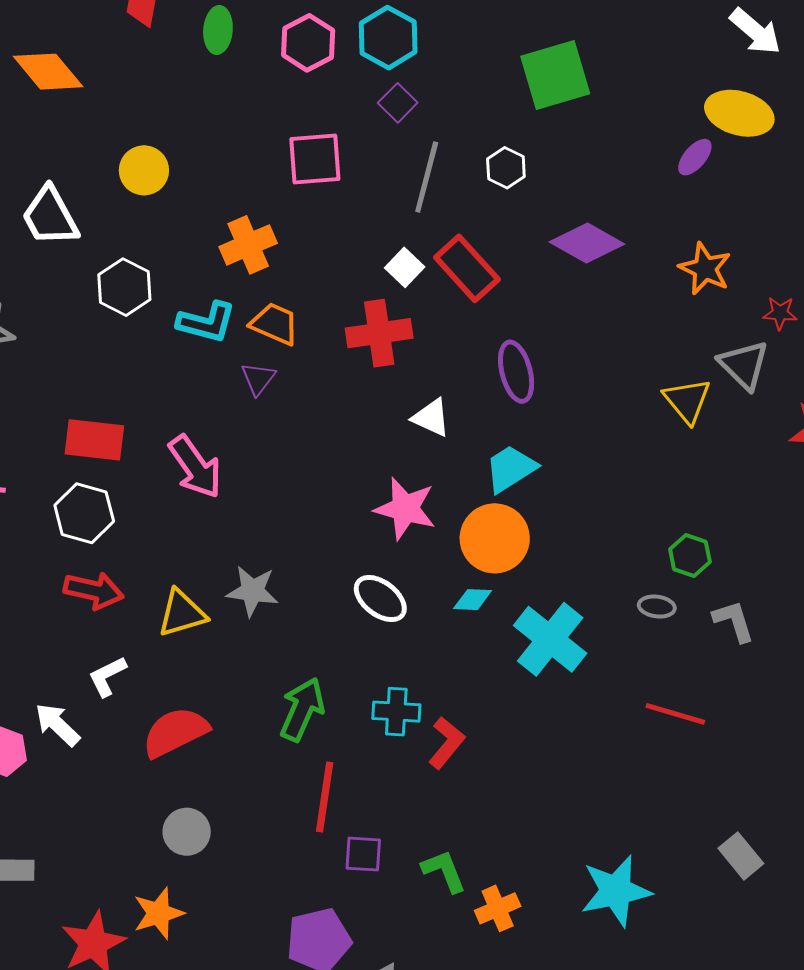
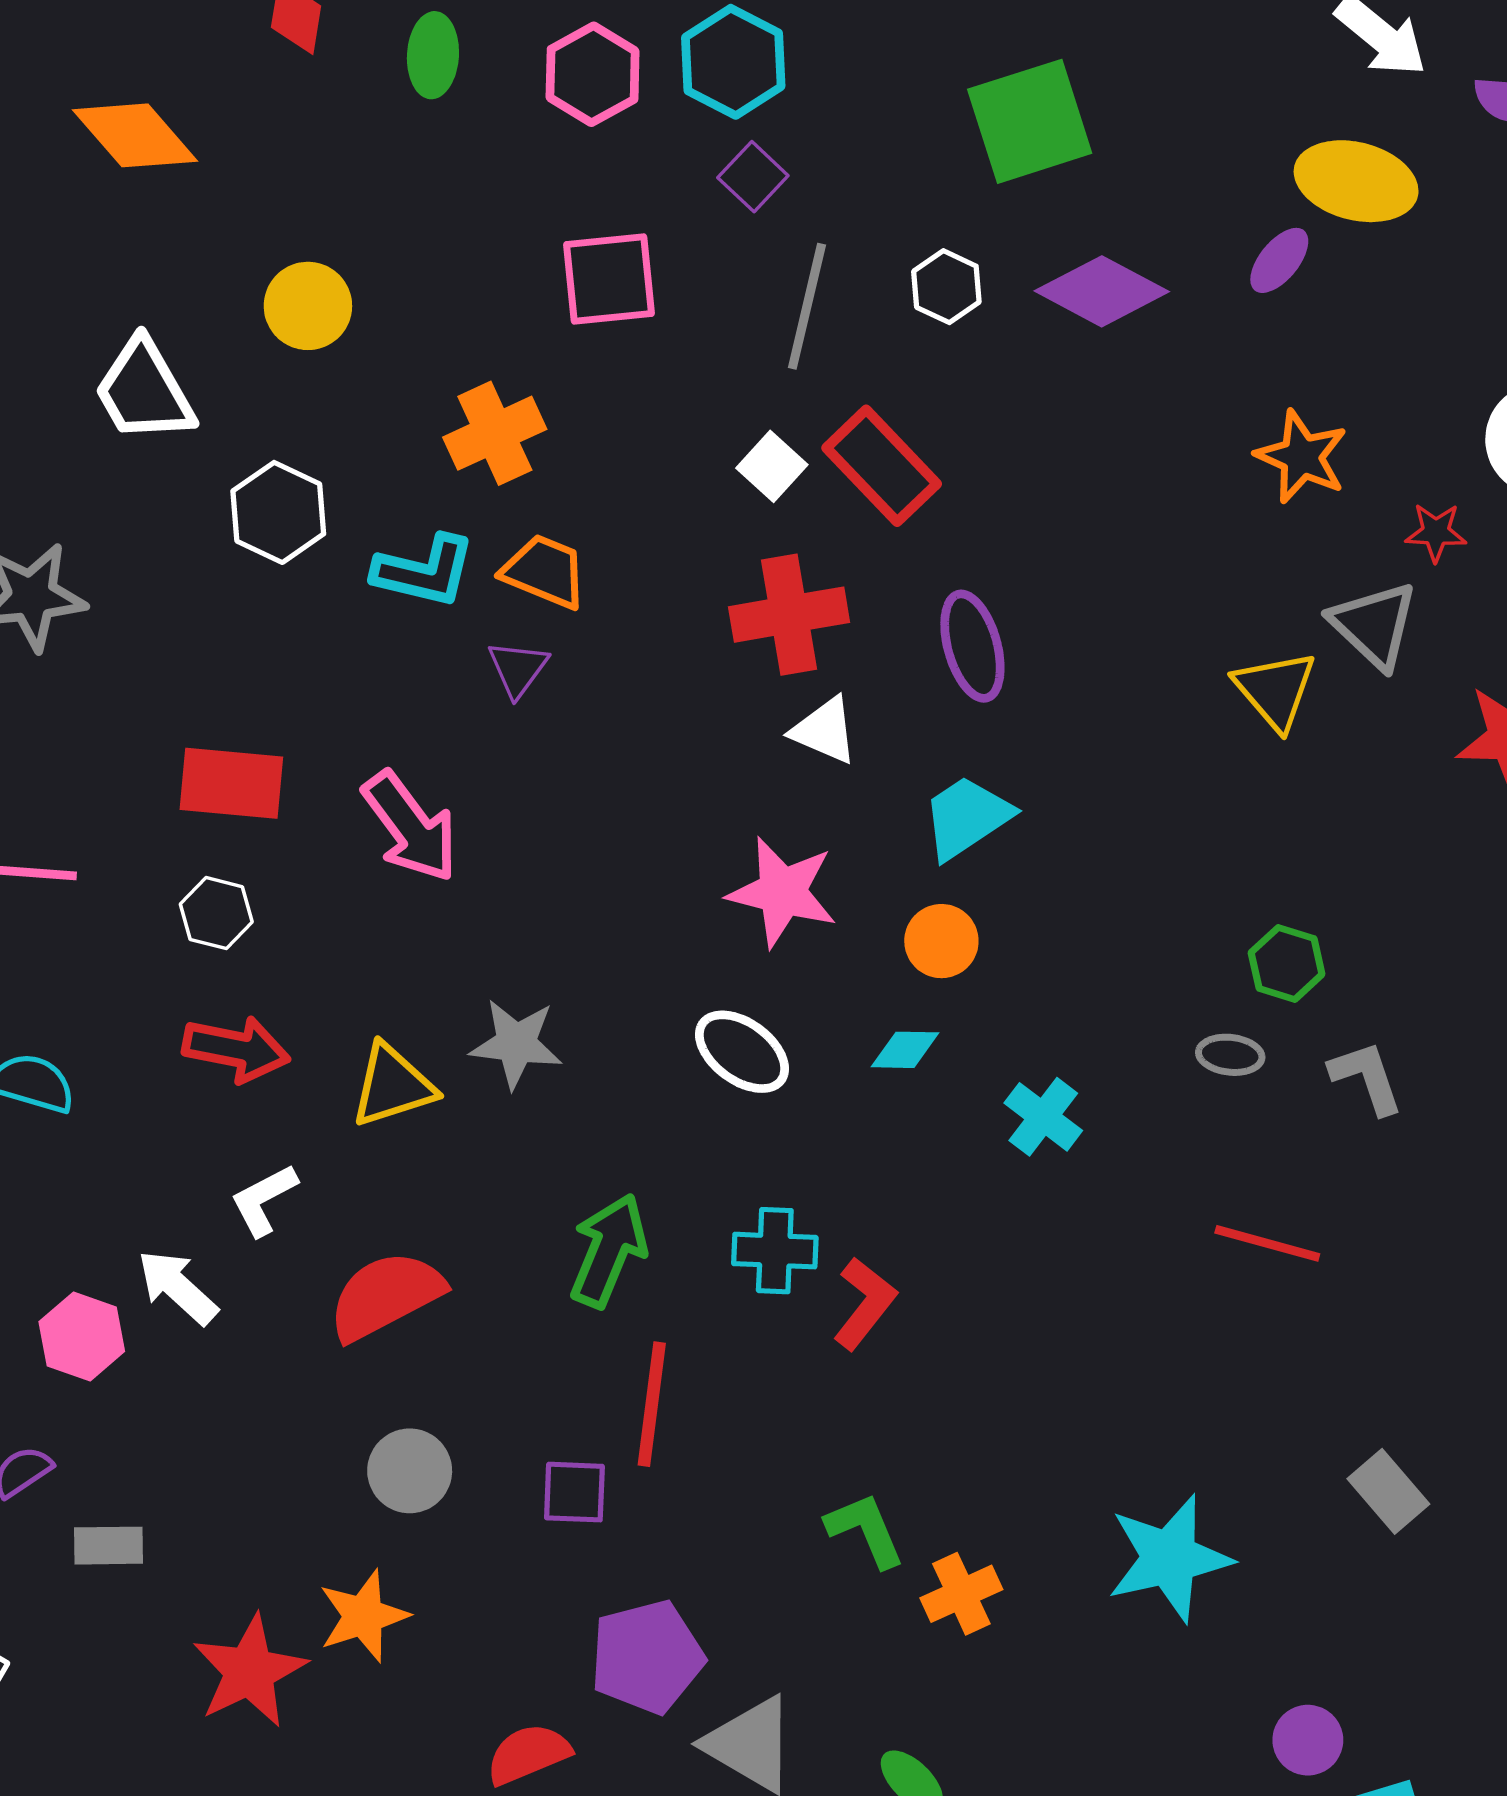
purple diamond: (587, 243) -> (1102, 291), moved
red cross: (379, 333) -> (789, 615), moved
white hexagon: (84, 513) -> (216, 913), size x0.7
orange circle: (495, 538) -> (941, 941), size x0.6
cyan cross: (550, 639) -> (1043, 1117), size x0.6
purple square: (363, 854) -> (574, 1492), moved

